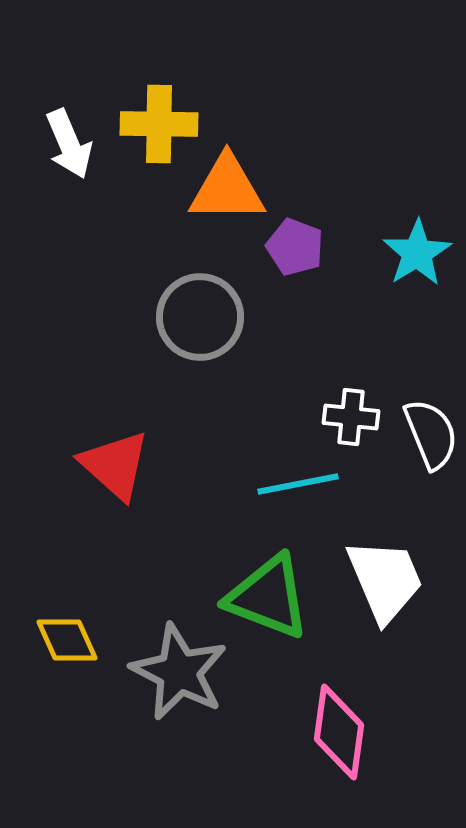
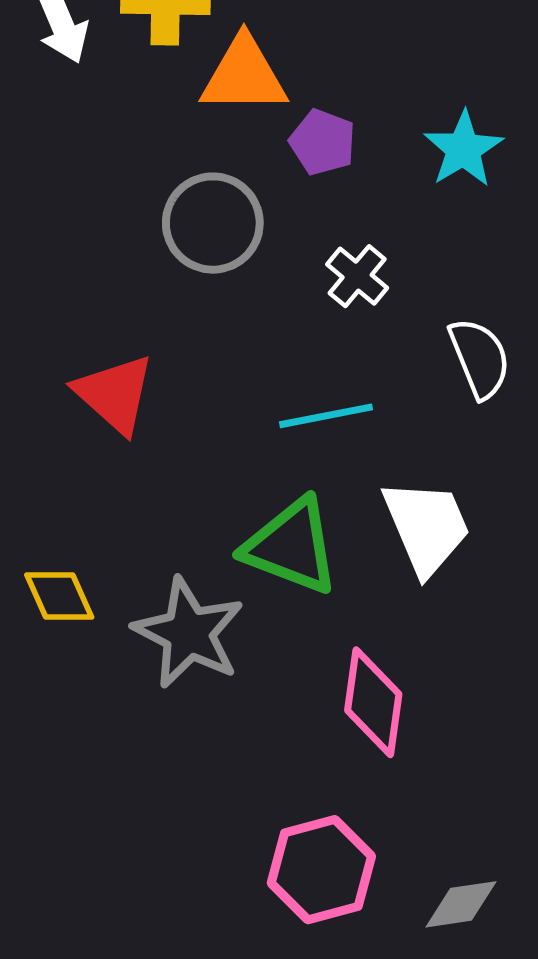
white cross: (351, 417) -> (357, 276), moved, turned 34

